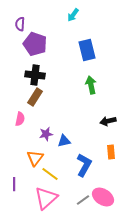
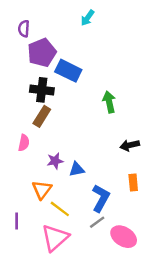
purple pentagon: (35, 44) -> (42, 53), turned 30
blue rectangle: (87, 50) -> (68, 71), moved, turned -50
gray line: (83, 200) -> (97, 222), moved

